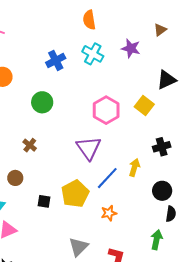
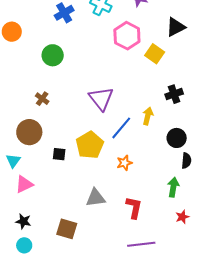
pink hexagon: (106, 110) -> (127, 36), moved
brown circle: (15, 178) -> (29, 132), size x1.6
gray triangle: (78, 247) -> (96, 198), turned 40

